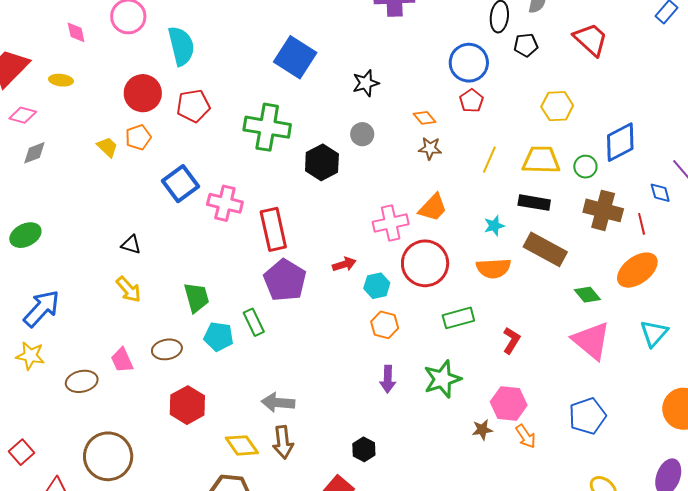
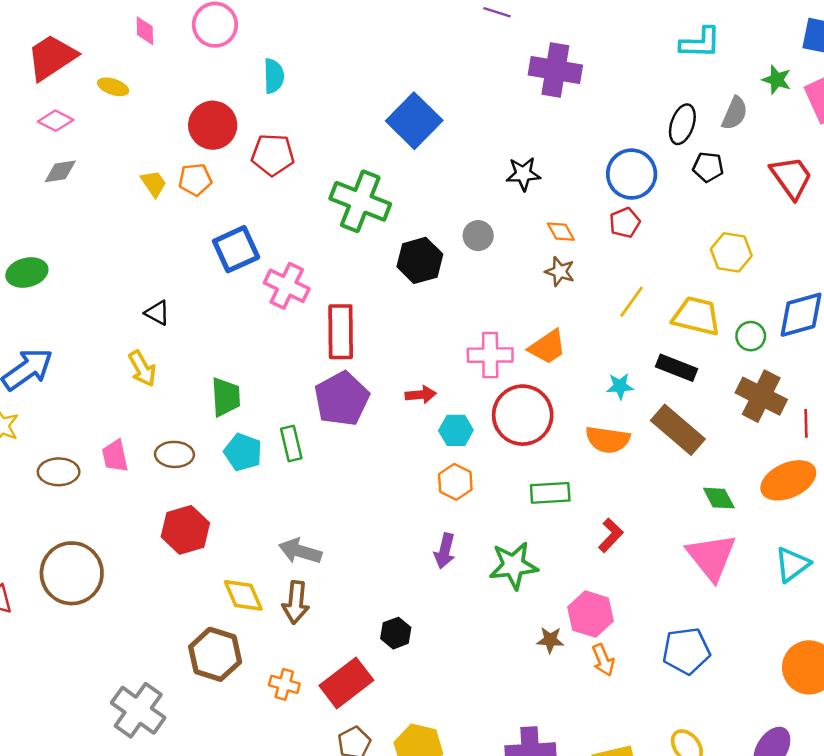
cyan semicircle: (181, 46) -> (274, 76), size x0.7
black star: (366, 83) -> (523, 174), moved

